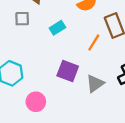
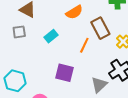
gray triangle: (95, 84) -> (99, 85), moved

